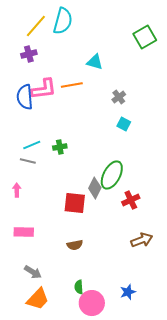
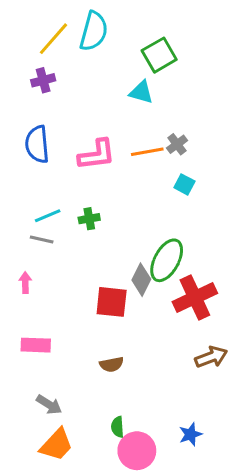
green square: (145, 37) -> (159, 55), moved
orange line: (72, 85) -> (147, 152), moved
pink L-shape: (44, 89) -> (97, 155), moved
red cross: (131, 200) -> (195, 298), size x1.6

